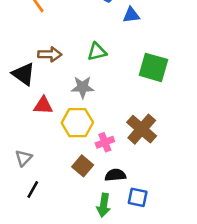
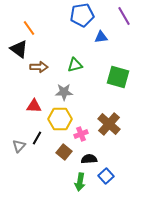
black triangle: (24, 74) -> (19, 49), moved
black line: (33, 189) -> (37, 138), moved
blue square: (138, 197) -> (106, 176), turned 35

